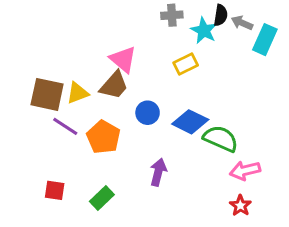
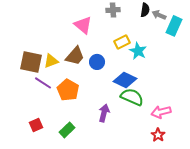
cyan star: (204, 30) -> (138, 51), moved
pink triangle: (123, 59) -> (83, 25), moved
blue circle: (148, 113) -> (97, 62), moved
green semicircle: (221, 139) -> (132, 97), moved
red square: (55, 190) -> (36, 125), turned -32

